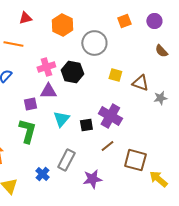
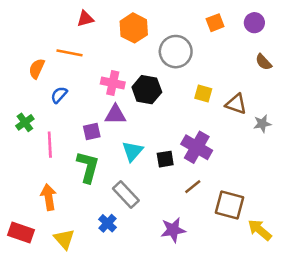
pink cross: (46, 67) -> (113, 83), turned 30
gray rectangle: (66, 160) -> (126, 194), moved, turned -70

